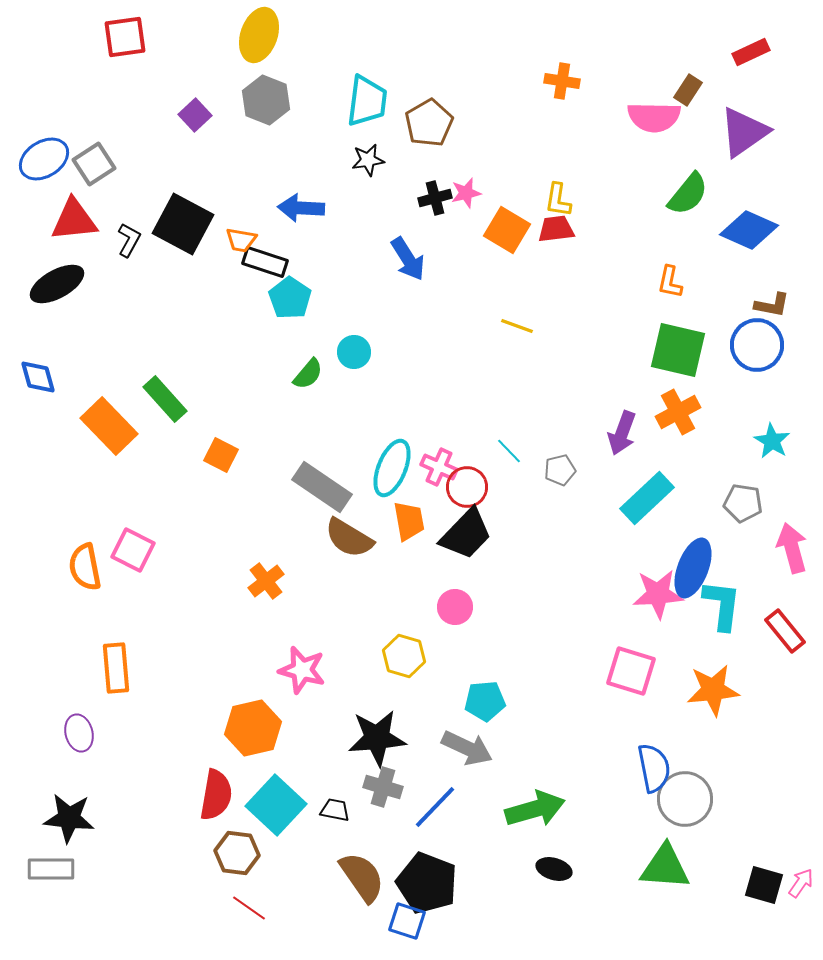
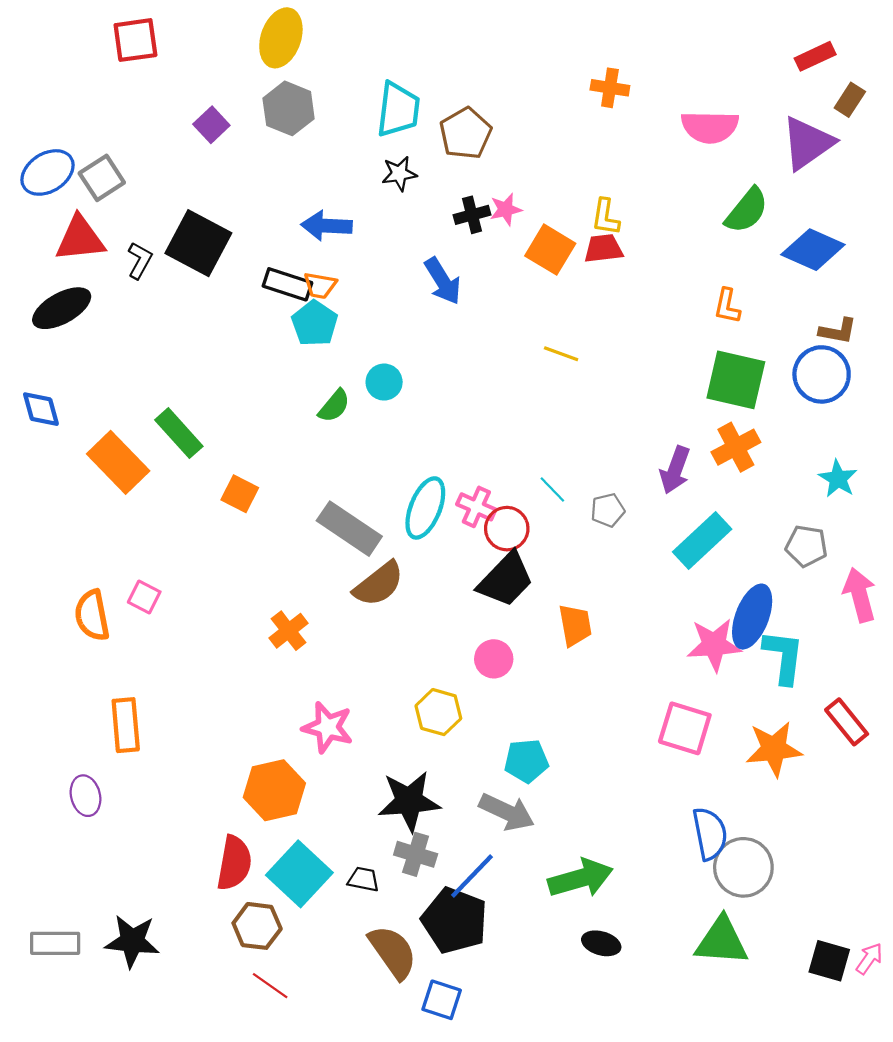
brown rectangle: (688, 90) -> (850, 100), moved
orange trapezoid: (241, 240) -> (320, 285), moved
orange trapezoid: (409, 521) -> (575, 625), moved
brown semicircle: (349, 538) -> (379, 584), turned -69
pink square: (133, 550) -> (144, 597), size x0.7
red rectangle: (785, 631) -> (847, 722), moved
black star: (69, 818) -> (132, 941), moved
black pentagon: (427, 883) -> (455, 921), moved

